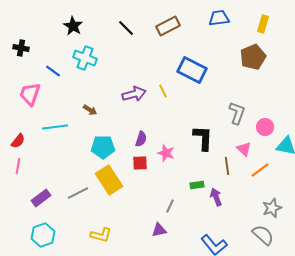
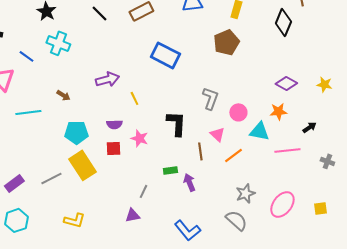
yellow line: (163, 91) -> (134, 98), moved
purple semicircle: (141, 139) -> (114, 124), turned 70

